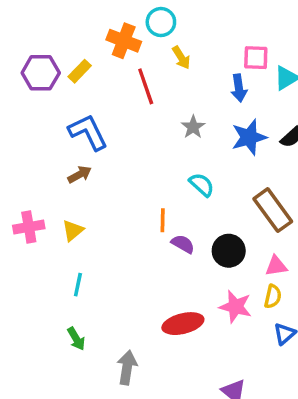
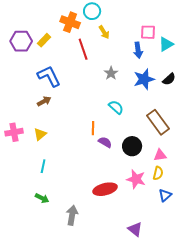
green arrow: (76, 339) -> (42, 198), turned -32

